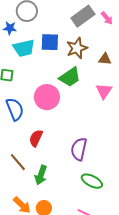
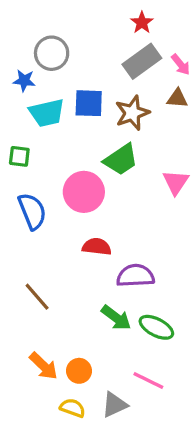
brown triangle: (105, 59) -> (177, 98), moved
red semicircle: (36, 138) -> (97, 247), moved, turned 72
purple semicircle: (79, 149) -> (135, 276), turned 75
green arrow: (41, 175) -> (116, 318), moved, turned -72

